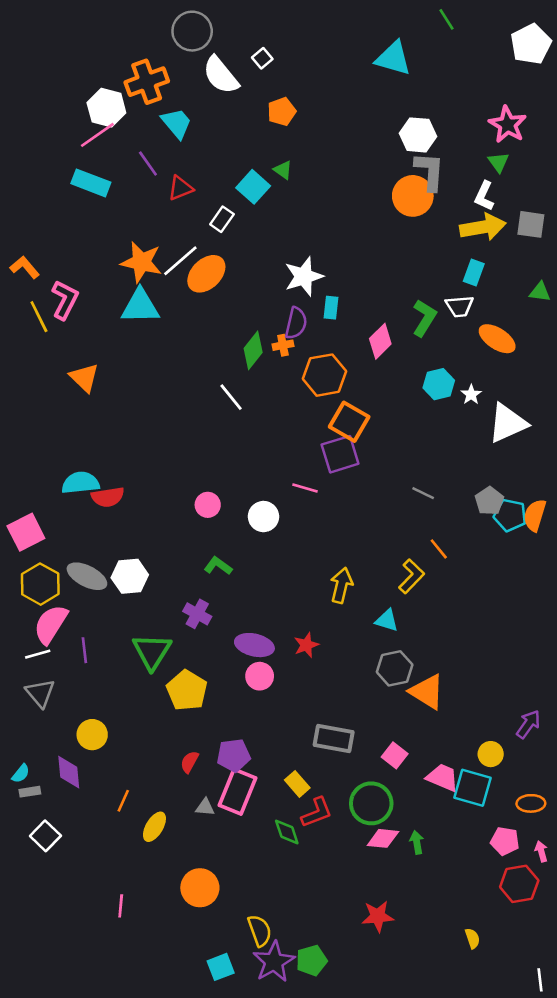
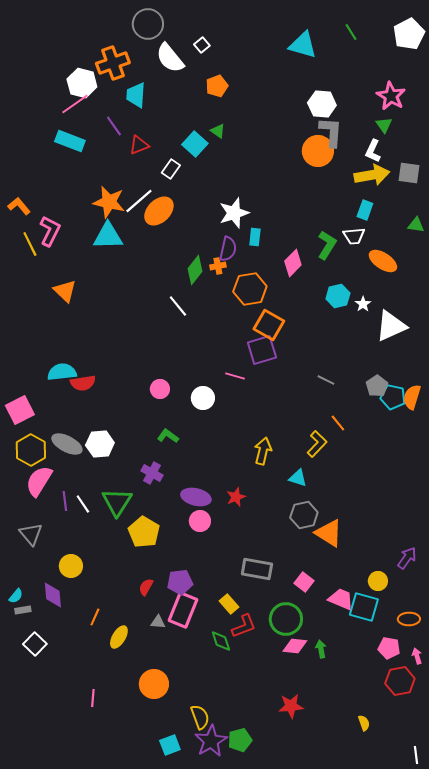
green line: (447, 19) -> (351, 32), moved
cyan trapezoid: (177, 123) -> (136, 95), turned -136
white line: (38, 654) -> (83, 504), moved, turned 72

